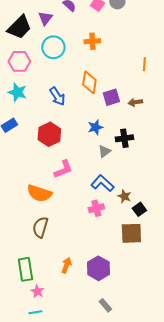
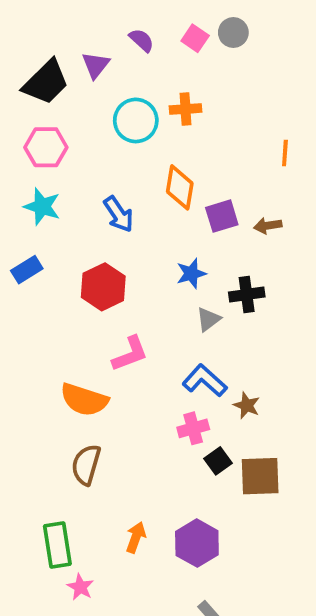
cyan circle: (53, 47) -> (136, 120), moved
black square: (139, 209) -> (218, 461), moved

